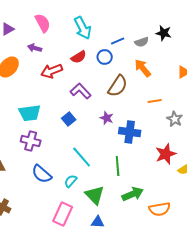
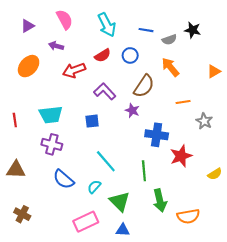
blue line: (118, 41) -> (146, 30), moved, turned 32
purple star: (107, 118) -> (132, 110), moved
blue square: (69, 119) -> (92, 121), turned 32
red star: (166, 154) -> (181, 156), moved
green arrow: (133, 194) -> (160, 200), turned 100
pink rectangle: (63, 214) -> (86, 222), turned 40

